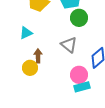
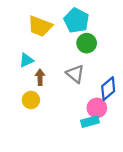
brown arrow: (38, 56) -> (40, 77), moved
pink circle: (79, 75) -> (97, 108), moved

